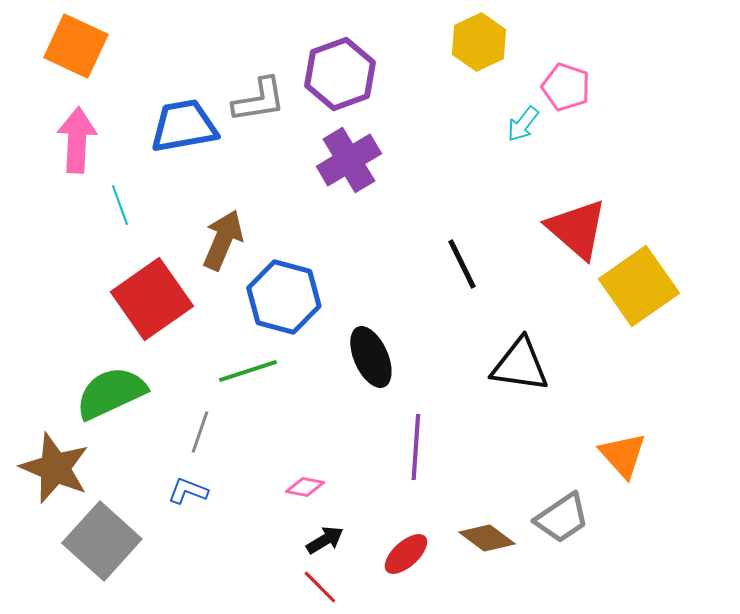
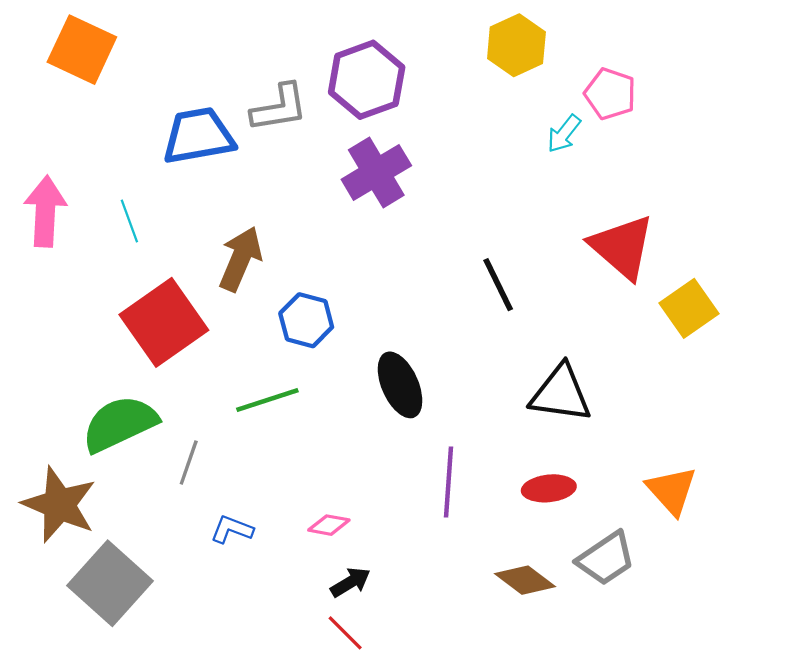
pink arrow: (77, 140) -> (45, 211), moved
yellow square: (639, 286) -> (689, 308), size x0.7
blue hexagon: (284, 297) -> (306, 320), size x0.7
gray line: (200, 432) -> (189, 463), moved
blue L-shape: (188, 491) -> (232, 529), moved
red ellipse: (406, 554) -> (549, 488), moved, turned 36

